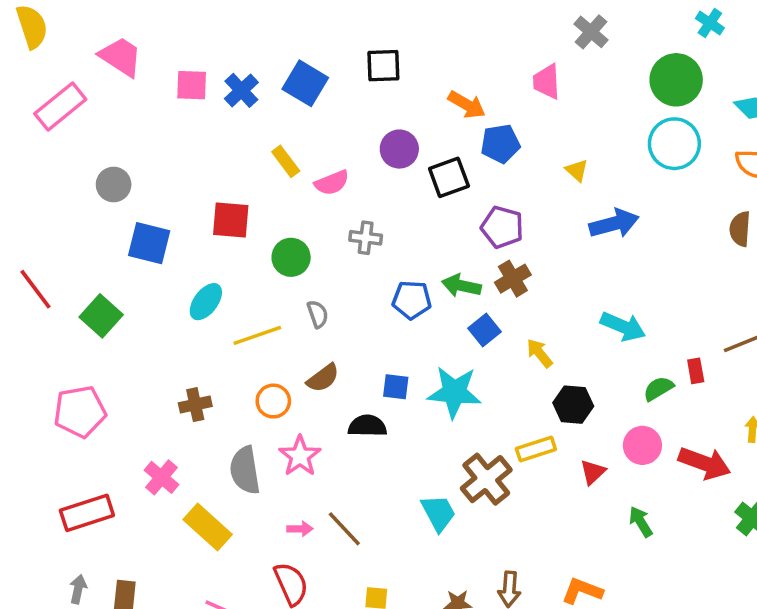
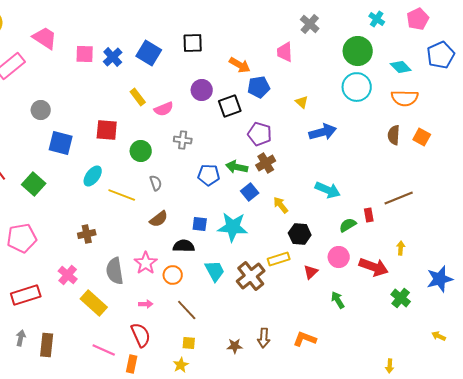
yellow line: (257, 335) -> (122, 195), turned 40
orange circle: (273, 401) -> (173, 275), moved
cyan trapezoid: (438, 513) -> (215, 271), moved
brown line: (344, 529) -> (187, 310), moved

